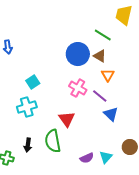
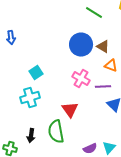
green line: (103, 35) -> (94, 12), moved
orange triangle: (108, 75) -> (111, 66), turned -40
purple line: (100, 96) -> (103, 86), turned -42

